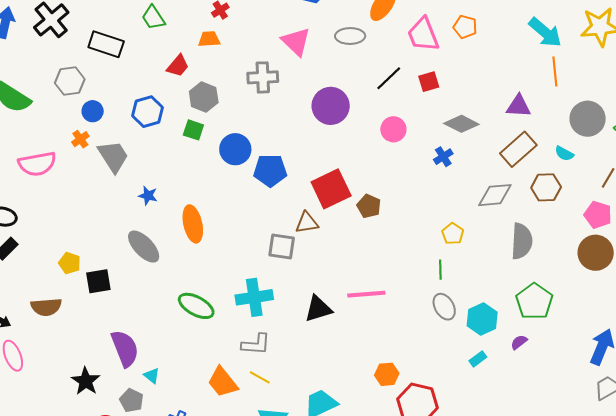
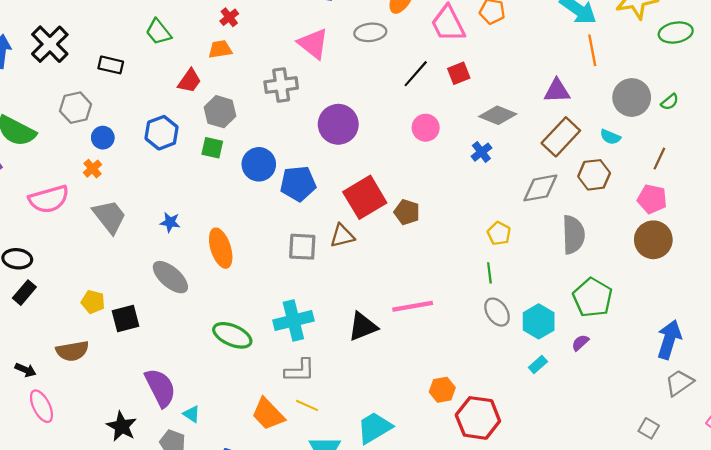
black rectangle: (106, 44) -> (111, 65), size x0.7
purple circle: (331, 106) -> (338, 124), moved
gray trapezoid: (113, 156) -> (109, 217), moved
gray square: (282, 247) -> (302, 247), moved

